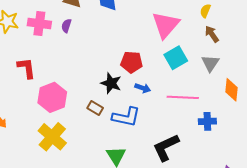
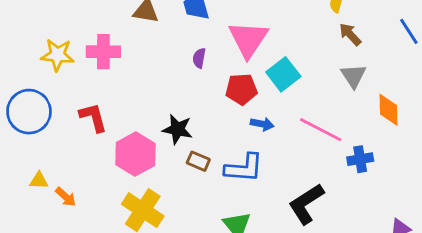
pink triangle: (166, 25) -> (248, 39), moved
purple semicircle: (66, 26) -> (199, 58), moved
cyan square: (176, 58) -> (283, 74), moved
black star: (111, 83) -> (178, 129), moved
pink line: (183, 97) -> (321, 130), turned 32

